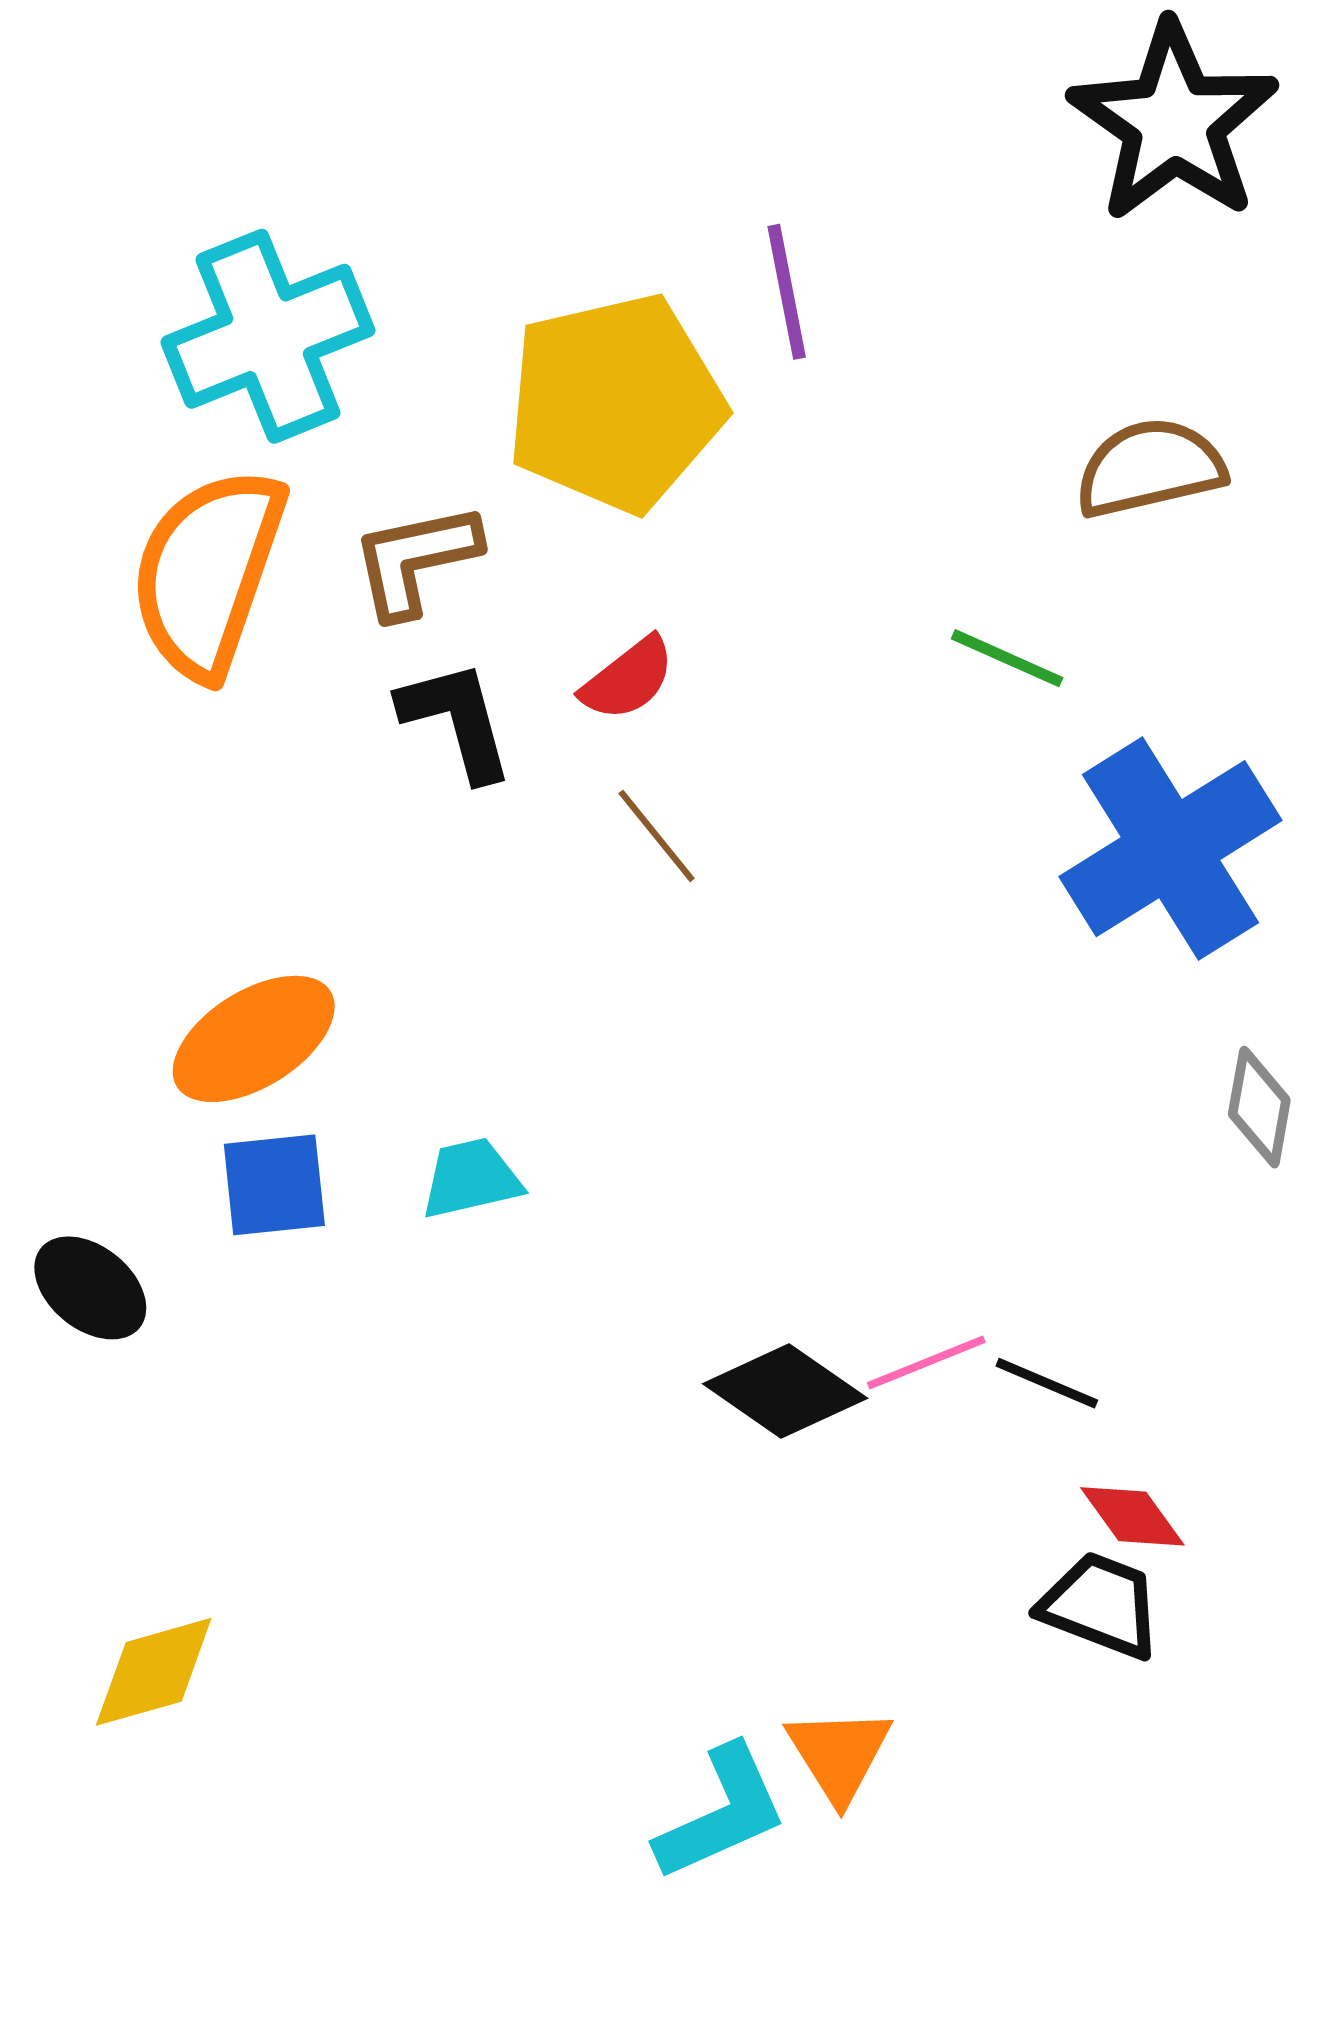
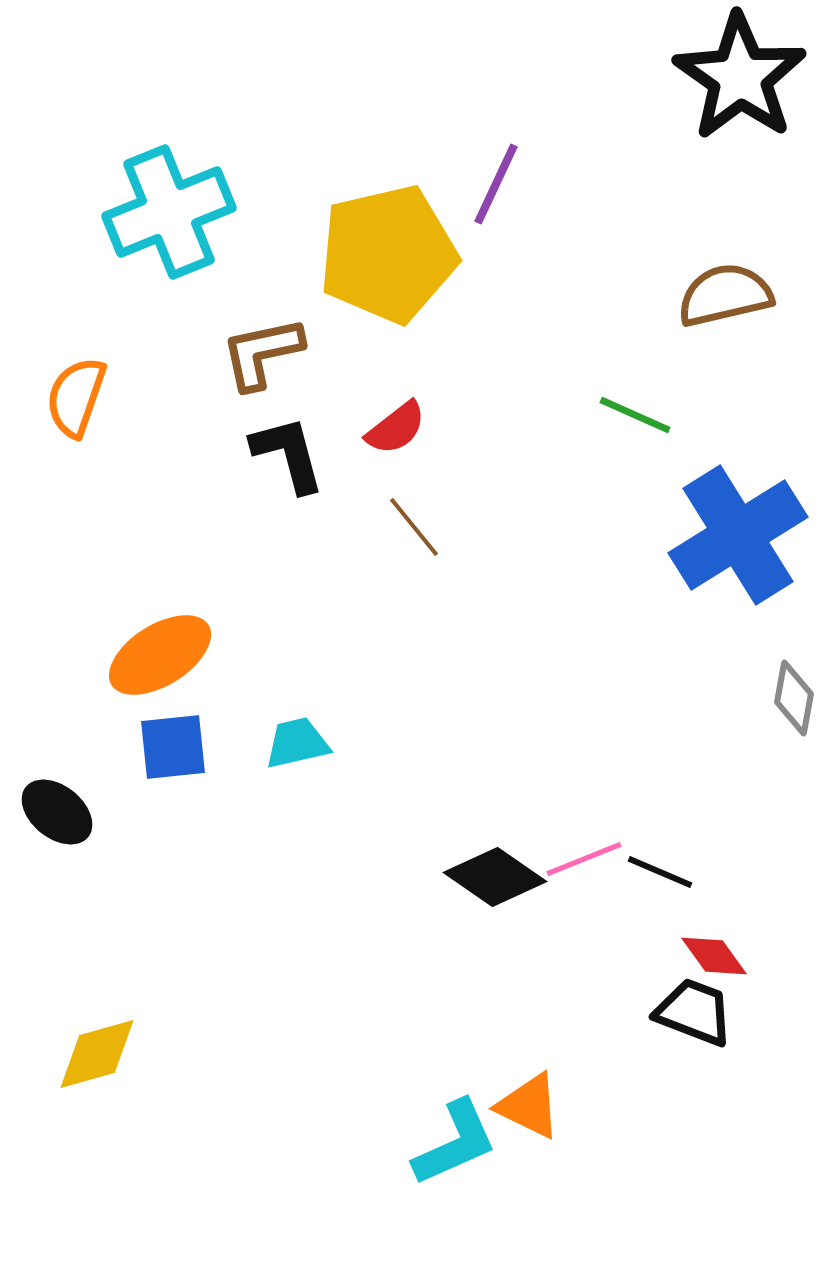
purple line: (787, 292) -> (496, 184), turned 36
orange semicircle: (208, 573) -> (76, 397), moved, size x0.6
orange triangle: (839, 1754) -> (529, 1106), turned -32

